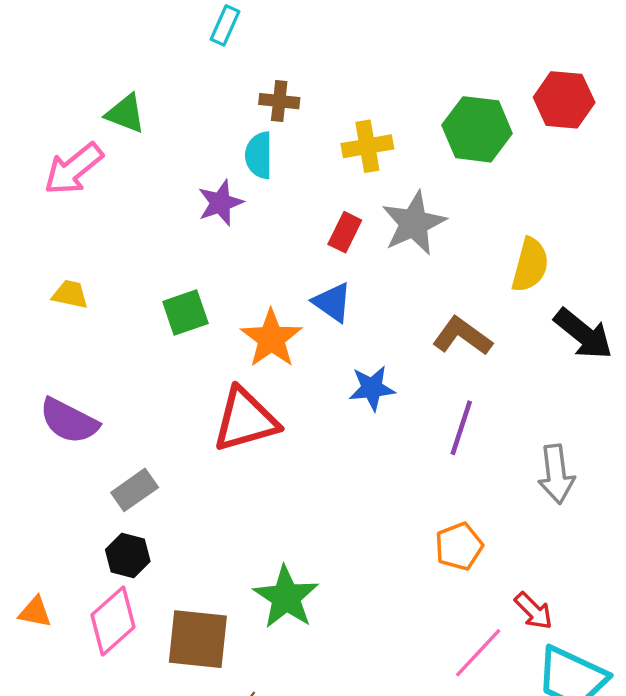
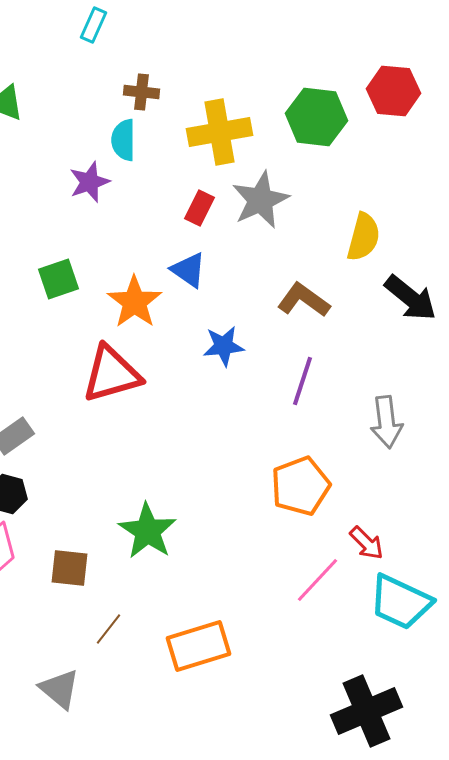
yellow cross: (367, 146) -> (220, 132), size x1.4
orange pentagon: (459, 546) -> (300, 486), size x1.4
brown square: (198, 639) -> (70, 568), size x0.7

